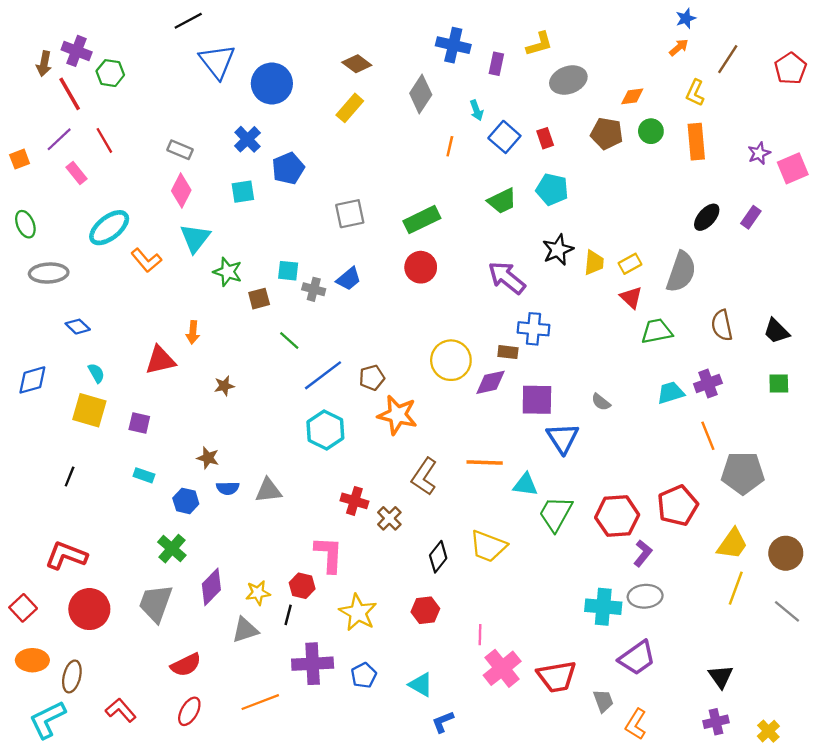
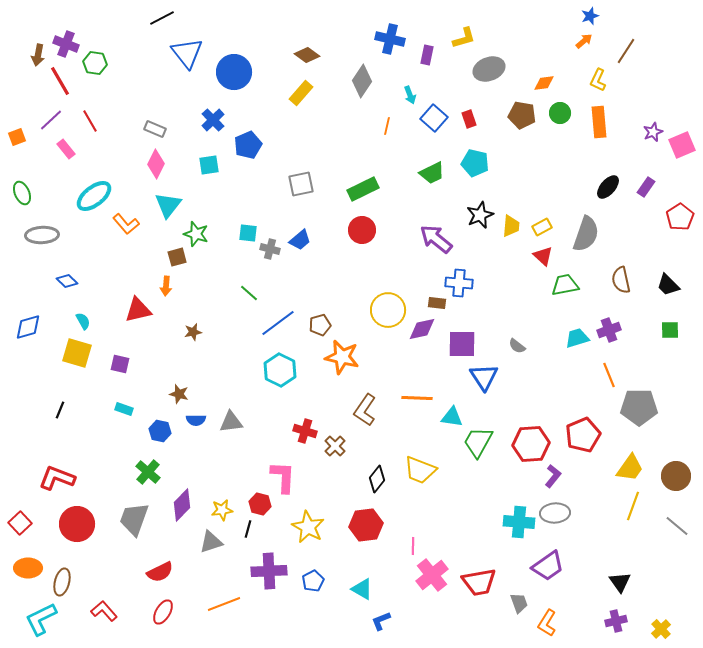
red pentagon: (790, 68) -> (680, 217), moved
brown square: (259, 299) -> (177, 257), moved
red hexagon: (425, 610) -> (366, 525), size x1.4

